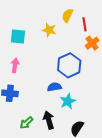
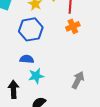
blue hexagon: (69, 65) -> (31, 29), moved

